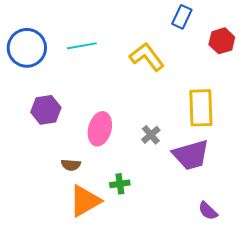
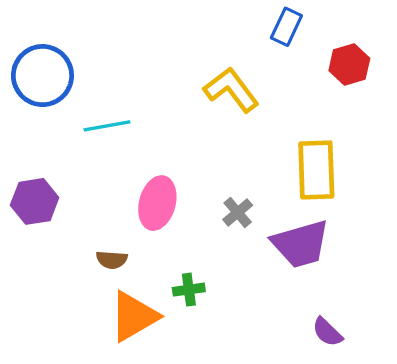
cyan line: (82, 46) -> (107, 126), moved
purple hexagon: (46, 110) -> (35, 201), moved

